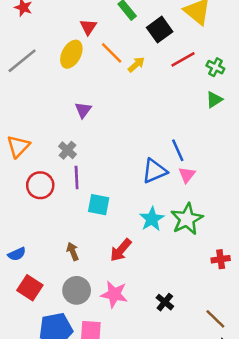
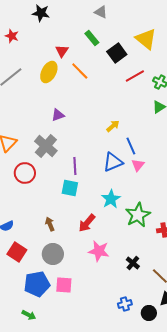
yellow arrow: (136, 65) -> (113, 126), moved
purple triangle: (83, 110) -> (58, 115), turned 32
gray cross: (67, 150) -> (46, 146), size x1.6
purple line: (77, 177) -> (75, 166), moved
green star: (187, 219) -> (138, 215), moved
pink star: (114, 294) -> (99, 251), moved
black cross: (165, 302) -> (133, 263), moved

